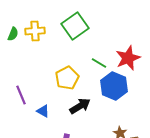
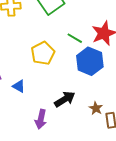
black arrow: (80, 106) -> (65, 99), moved

